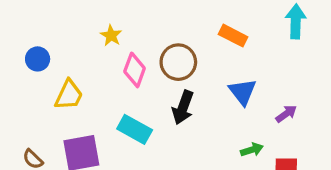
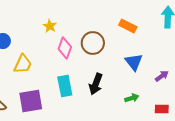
black arrow: (183, 107) -> (96, 84), moved
cyan rectangle: (135, 129) -> (65, 86), turned 50
green arrow: (252, 150) -> (132, 98), moved

